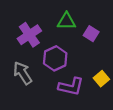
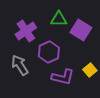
purple square: (91, 34) -> (81, 30), size x1.5

